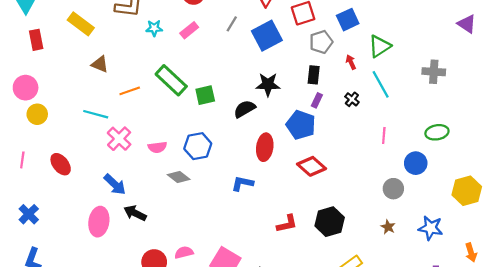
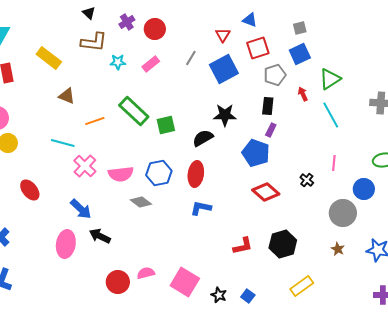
black cross: (352, 99) -> (307, 180), moved
pink semicircle: (157, 147) -> (121, 174), size x1.4
red ellipse: (265, 147) -> (196, 174), moved
gray circle: (393, 189) -> (343, 213), size x1.4

